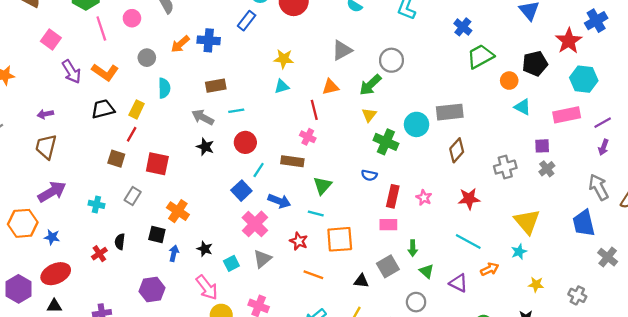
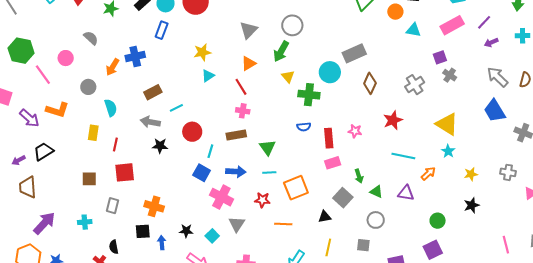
black trapezoid: (103, 109) -> (44, 151), moved
red line: (132, 134) -> (115, 145), moved
purple arrow: (603, 147) -> (491, 42), turned 64

